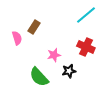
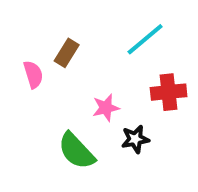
cyan line: (86, 15) -> (145, 39), moved
red cross: (86, 47) -> (169, 92), turned -30

